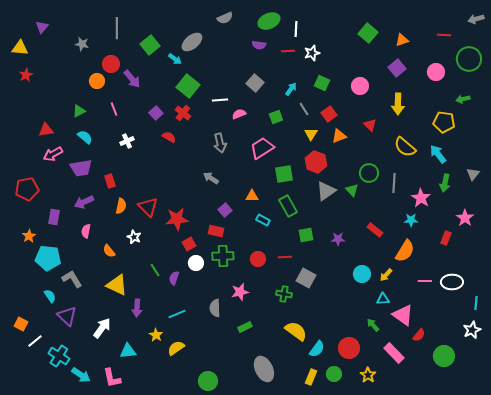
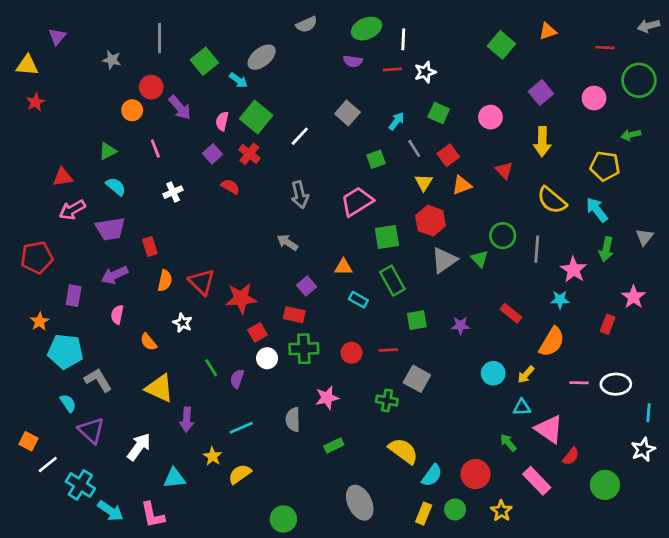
orange triangle: (402, 40) -> (548, 31), moved
white line: (220, 100) -> (300, 136), turned -42
pink semicircle: (239, 114) -> (222, 121), moved, turned -56

